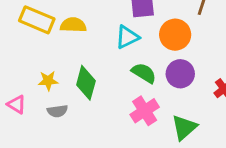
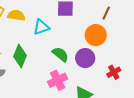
orange circle: (175, 35) -> (96, 35), moved
cyan triangle: (127, 37) -> (41, 27), moved

